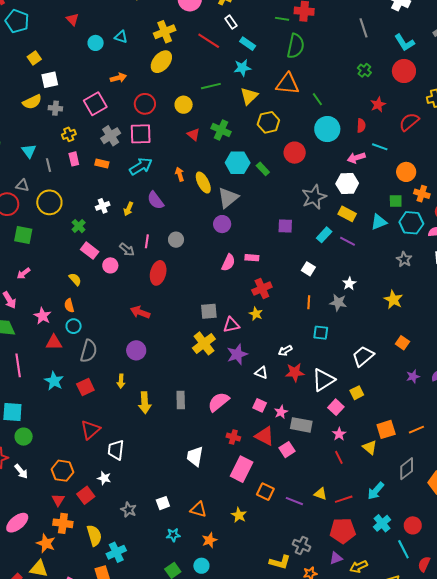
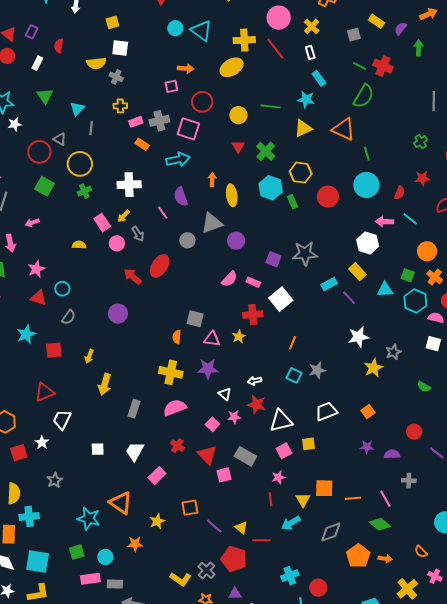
cyan triangle: (121, 37) -> (201, 31), size x1.6
red line: (209, 41) -> (275, 48), moved
pink square: (95, 104) -> (171, 86), moved, size x0.6
yellow hexagon: (268, 122) -> (301, 173), moved
pink rectangle: (74, 159) -> (136, 122), moved, turned 64
gray star: (314, 197) -> (305, 254), moved
gray triangle: (228, 198) -> (212, 223), moved
white cross: (103, 206) -> (129, 185), size x1.6
yellow arrow: (128, 209) -> (124, 216), moved
green cross: (79, 226) -> (84, 191), moved
purple square: (285, 226) -> (273, 259), moved
pink line: (147, 241) -> (163, 213), moved, turned -64
gray star: (404, 259) -> (393, 352), moved
white square: (308, 269) -> (281, 299), moved, size x1.6
yellow semicircle: (75, 279) -> (79, 245), turned -64
white star: (349, 283) -> (358, 337), moved, size x1.5
gray star: (338, 302) -> (317, 370), moved, turned 30
orange semicircle: (69, 306) -> (177, 337), moved
red arrow: (140, 312) -> (132, 276), moved
yellow cross: (204, 343) -> (171, 372), moved, turned 30
purple circle: (136, 350) -> (118, 314), moved
gray semicircle: (89, 351) -> (69, 317), size x0.7
gray rectangle: (181, 400) -> (134, 409), moved
pink star: (281, 412) -> (234, 417), moved
pink rectangle: (242, 469) -> (157, 476), moved, size x0.7
cyan arrow: (376, 491) -> (291, 523), moved
orange square: (265, 492) -> (190, 508), turned 36
white square: (163, 503) -> (98, 449), moved
orange triangle: (198, 509) -> (121, 503), size x1.4
red pentagon: (343, 531) -> (234, 559), moved
cyan star: (173, 535) -> (89, 519), size x1.6
orange star: (209, 540) -> (135, 544), moved

